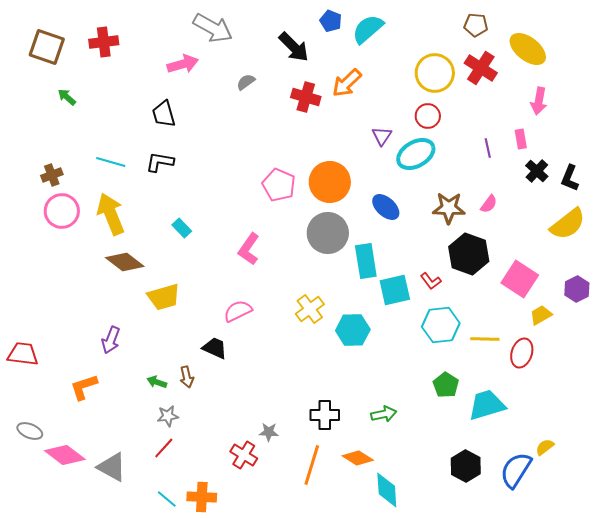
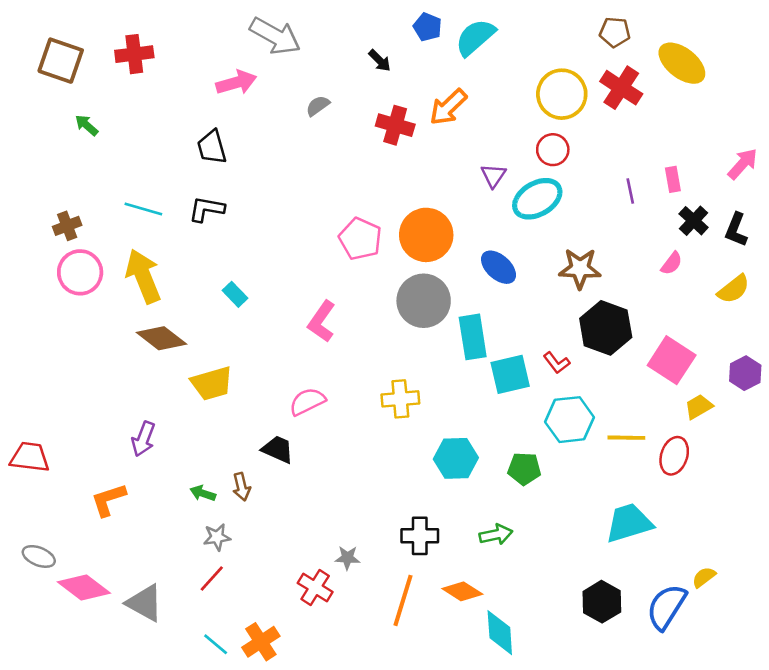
black arrow: (294, 47) -> (380, 61), size x0.6
pink arrow: (539, 101) -> (743, 164), moved, turned -148
pink semicircle: (489, 204) -> (672, 263), moved
yellow semicircle: (568, 224) -> (734, 289), size x0.7
yellow cross: (310, 309) -> (400, 399), turned 32
cyan hexagon: (353, 330) -> (456, 458), moved
green pentagon: (446, 385) -> (524, 469), moved, turned -30
orange cross: (202, 497) -> (261, 642), turned -36

